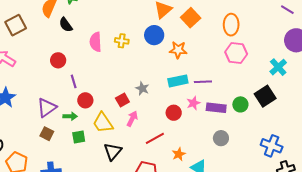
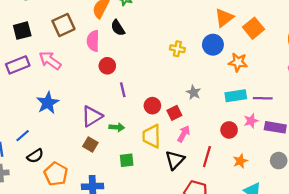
pink semicircle: (96, 42) -> (93, 41), moved
gray star: (142, 88) -> (194, 92), moved
red circle: (85, 100) -> (152, 106), moved
yellow trapezoid: (103, 123) -> (152, 136), turned 30
green square: (79, 137) -> (127, 160), moved
red line: (155, 138) -> (207, 157), turned -48
black triangle: (113, 151) -> (175, 160), moved
orange star: (179, 154) -> (240, 161), moved

